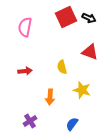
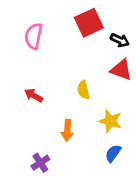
black arrow: (89, 18) -> (120, 40), moved
red arrow: (25, 71) -> (34, 95), turned -144
blue semicircle: (72, 124) -> (113, 153), moved

